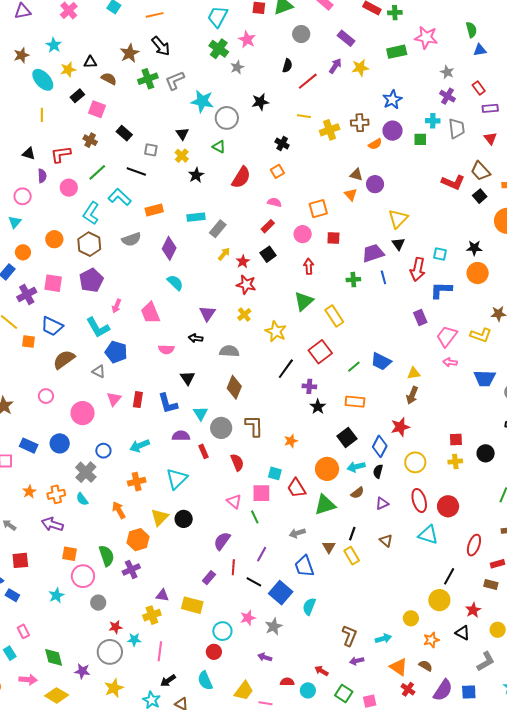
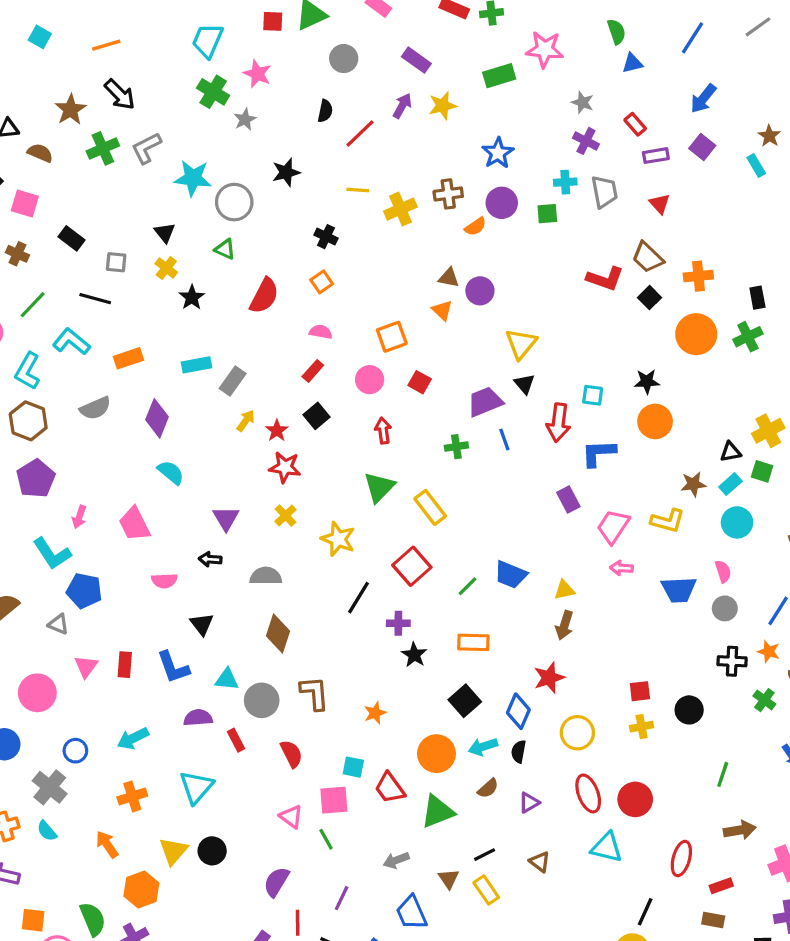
red square: (333, 238) -> (420, 382), turned 32
cyan triangle: (201, 413) -> (227, 679), turned -49
black line: (352, 534) -> (485, 855), turned 48

